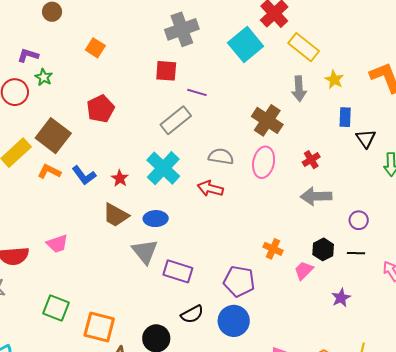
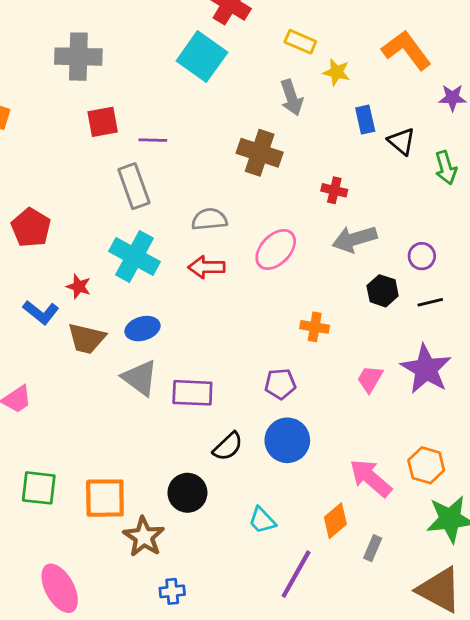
gray cross: (182, 29) -> (78, 57), moved, turned 36
yellow rectangle: (304, 47) -> (300, 42), moved, size x0.7
red pentagon: (101, 109) -> (31, 228), moved
gray rectangle: (176, 120) -> (134, 186), turned -56
red cross: (311, 160) -> (334, 190), turned -30
pink ellipse: (264, 162) -> (276, 249), moved, turned 48
blue L-shape: (84, 175) -> (41, 312), moved
black hexagon: (323, 249) -> (383, 291), moved
pink trapezoid: (304, 270) -> (370, 379), moved
purple pentagon: (239, 281) -> (280, 384), size x0.7
purple star: (341, 298) -> (426, 369), size x1.8

